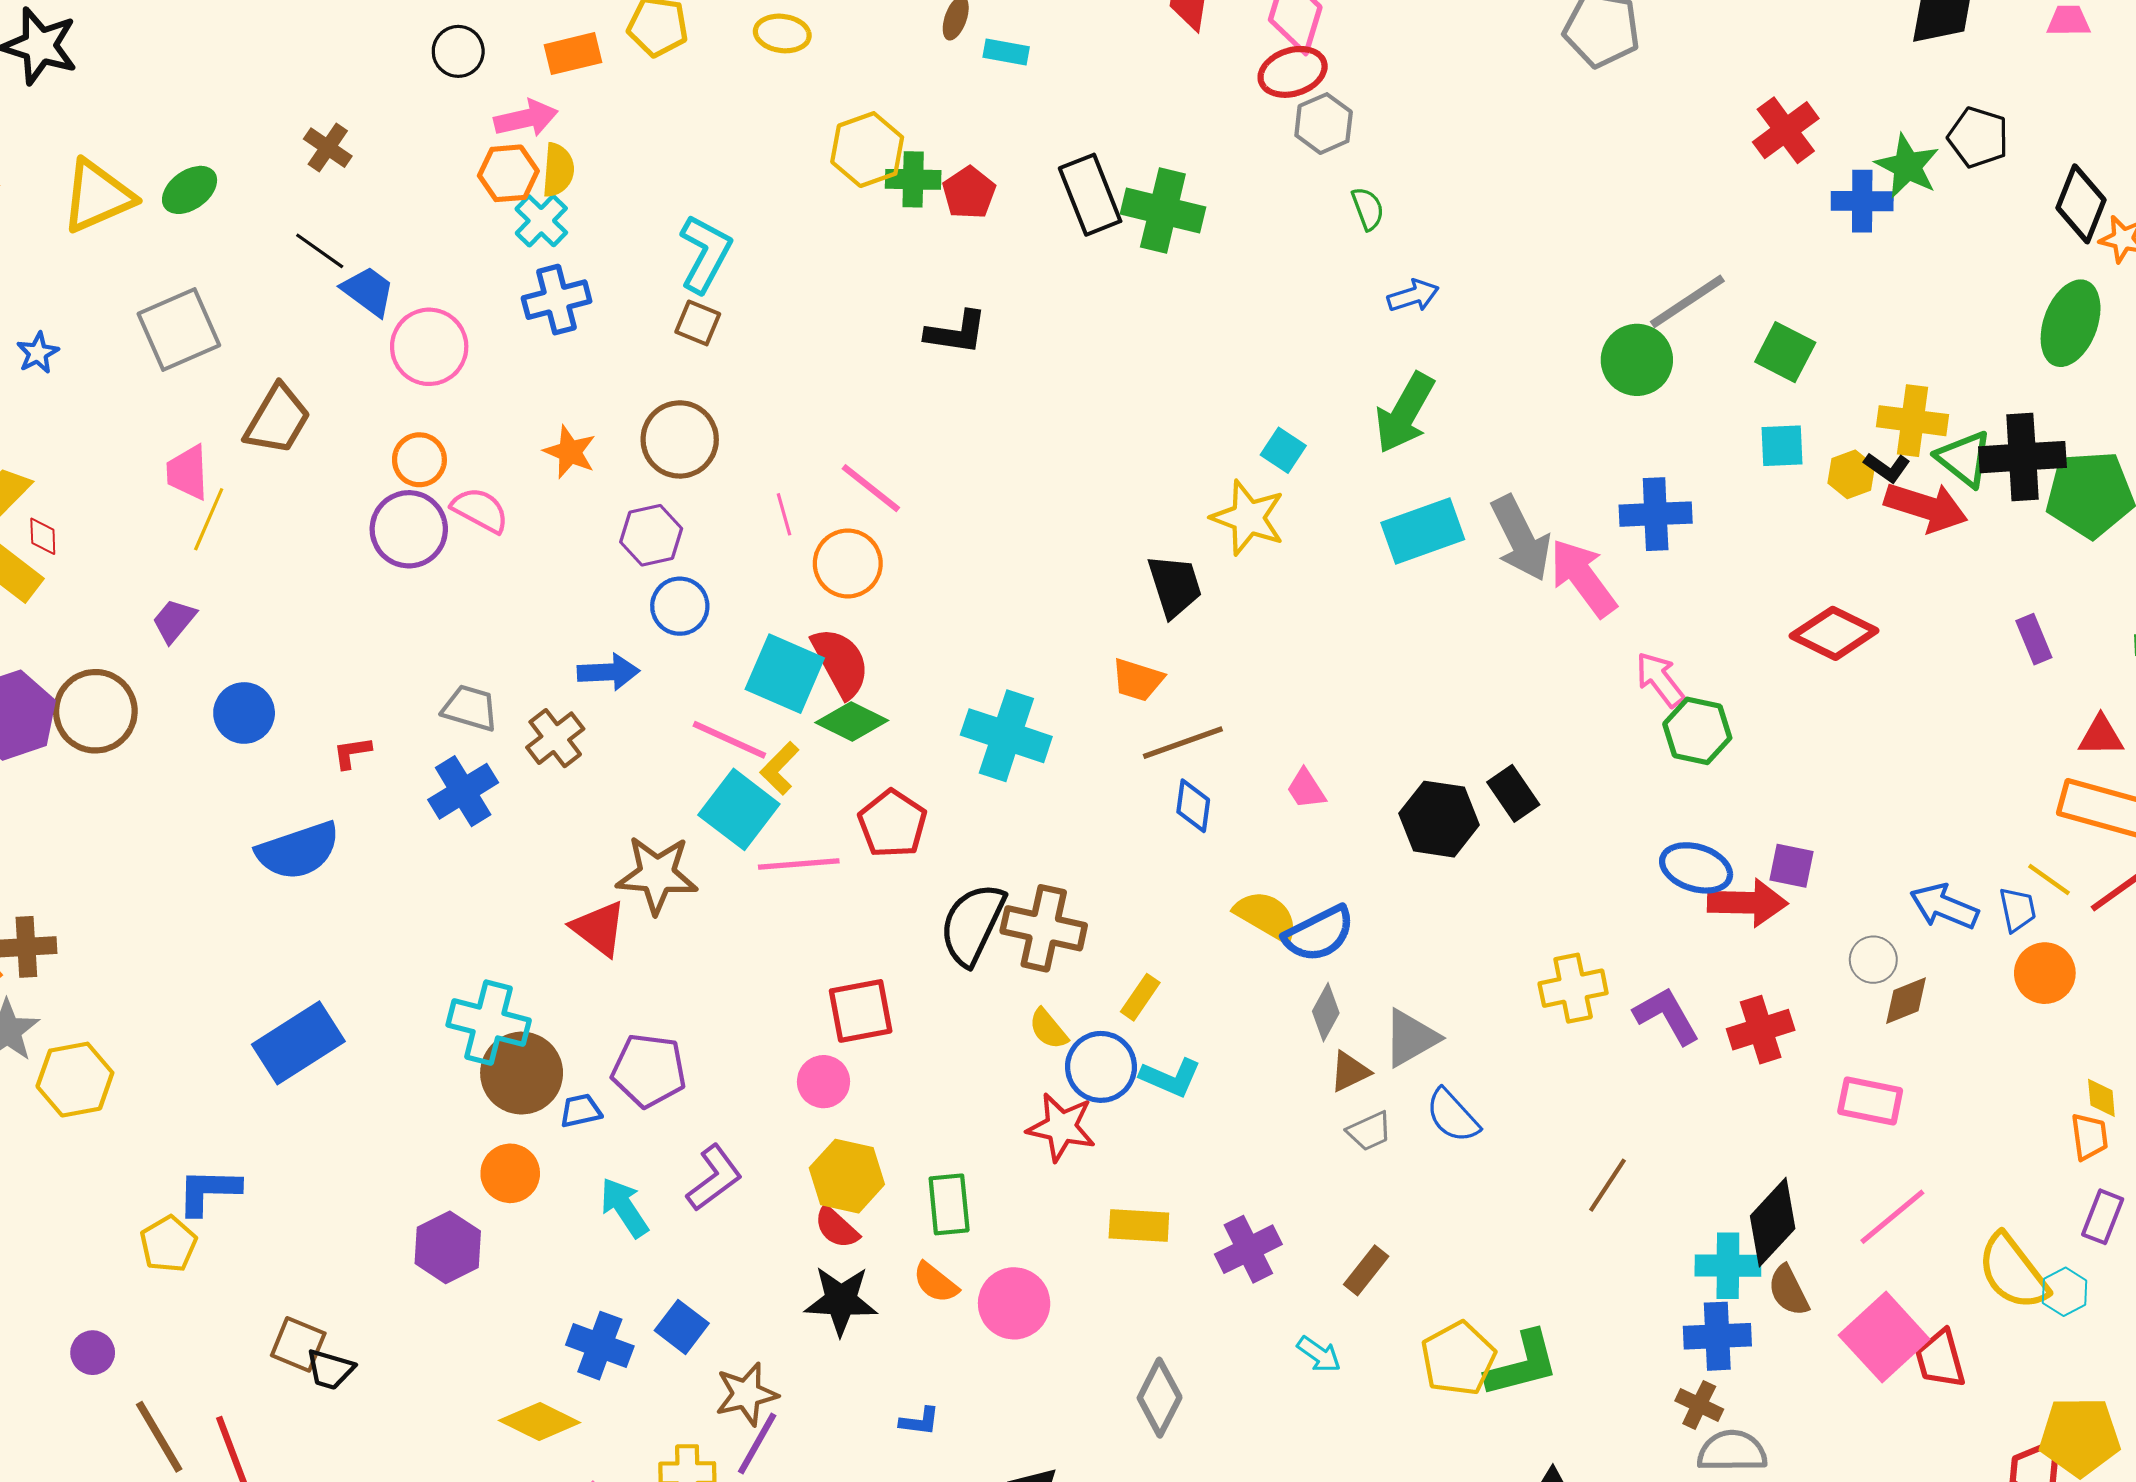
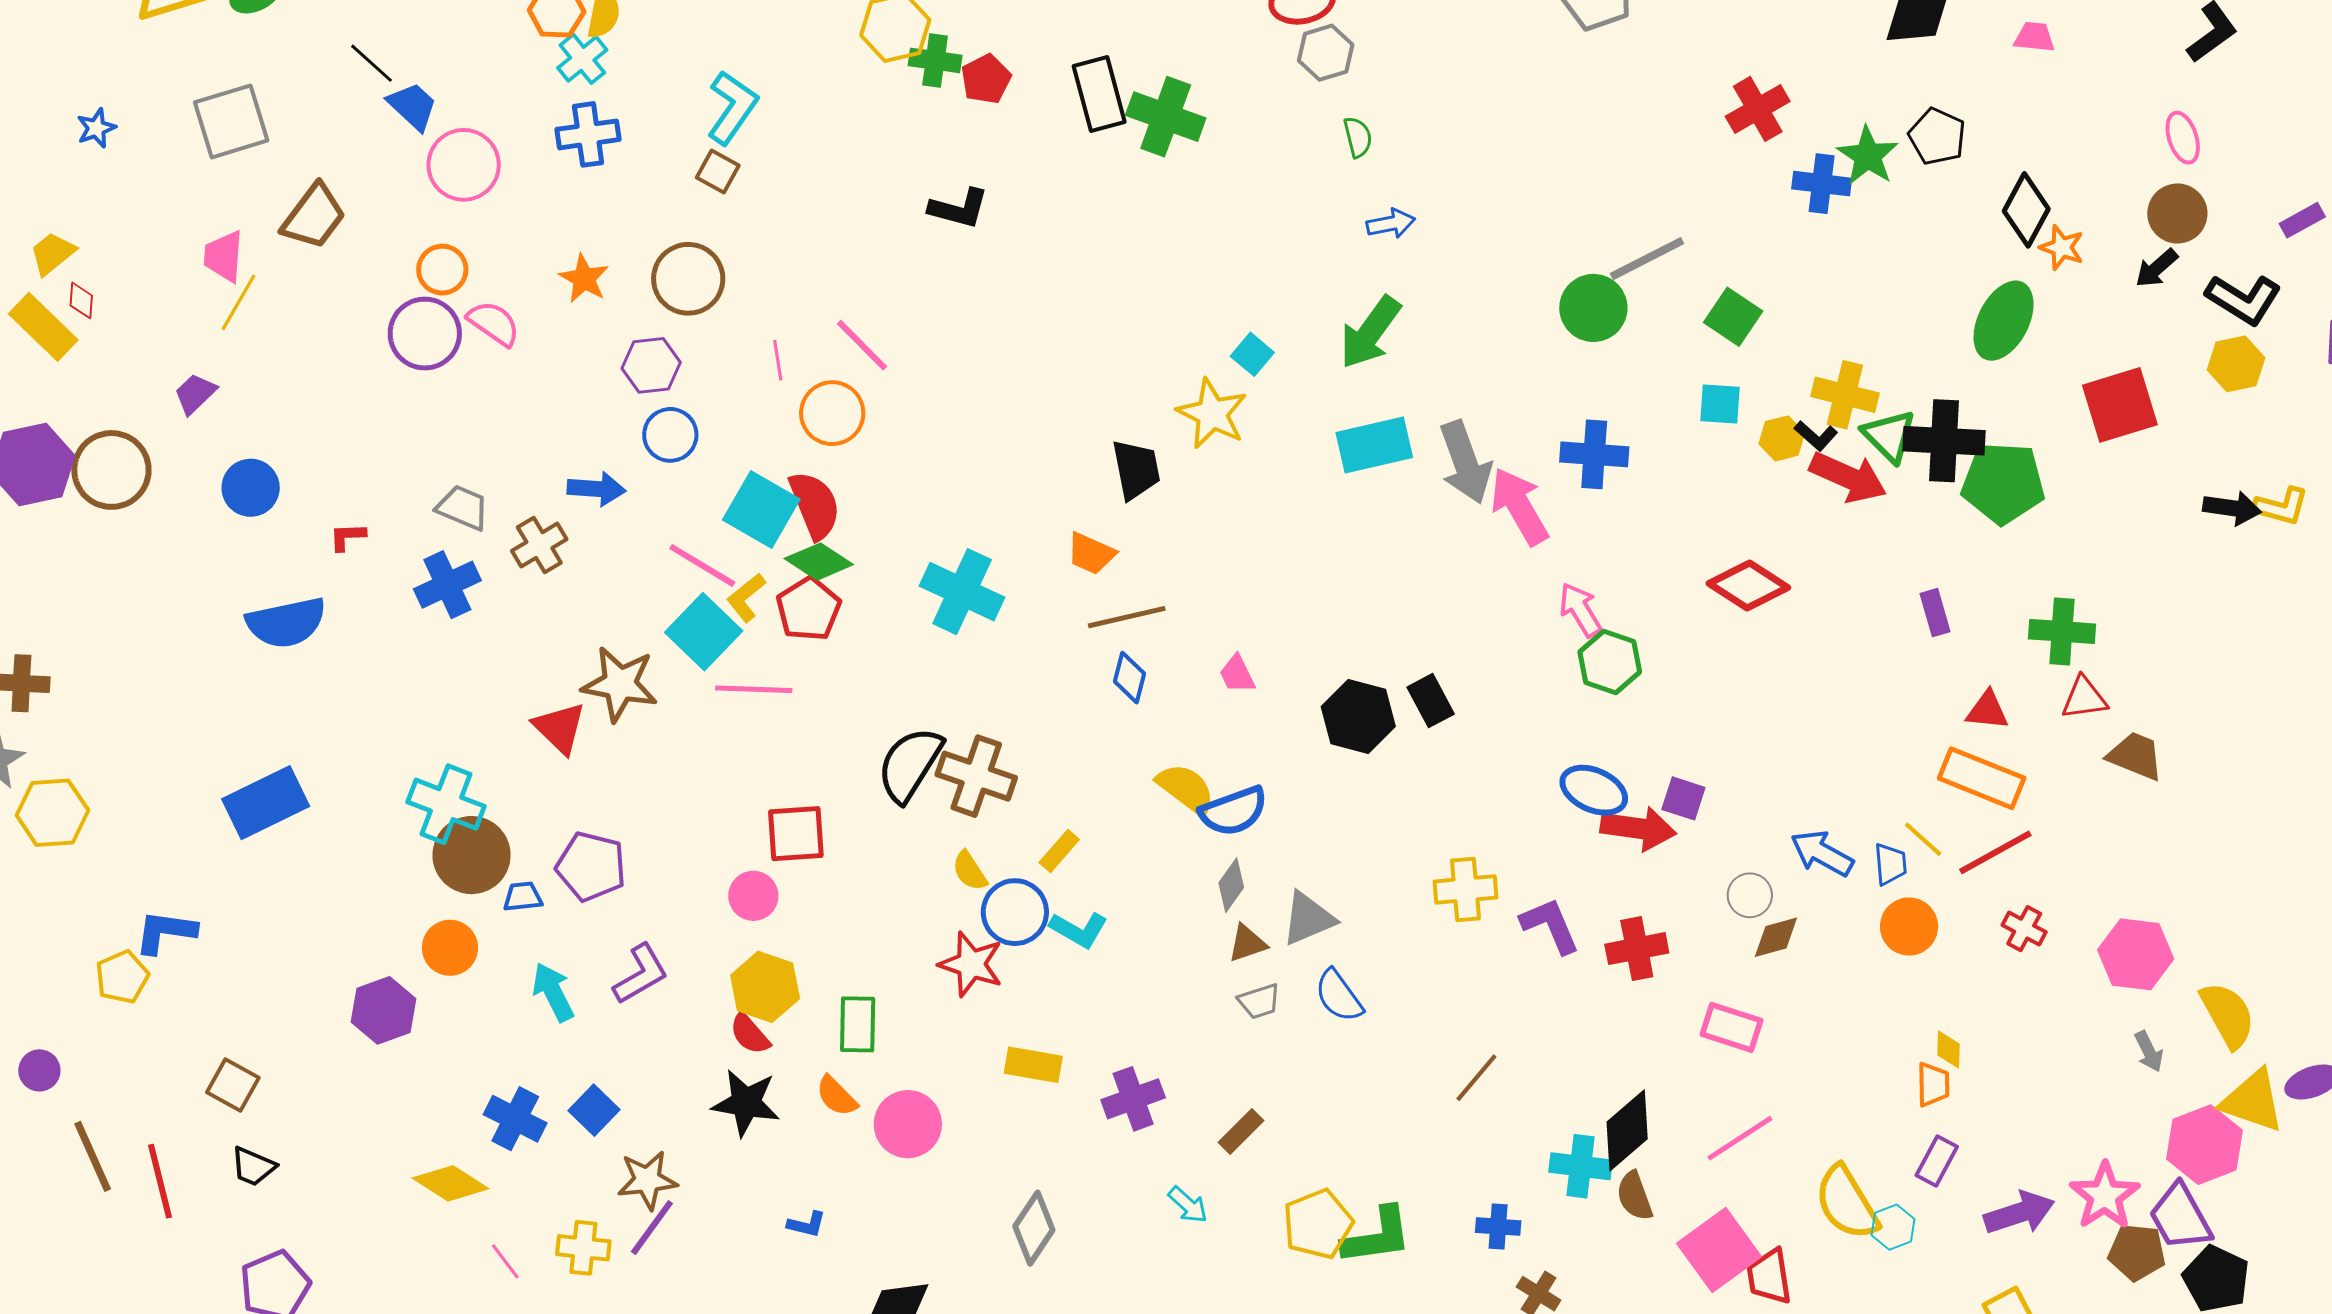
red pentagon: (892, 824) -> (808, 609), moved
blue cross: (1717, 1336) -> (1498, 1227), moved, size x0.7
black trapezoid: (330, 1369) -> (253, 1167), moved

